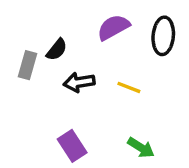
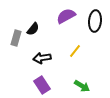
black arrow: (79, 82) -> (42, 58), moved
yellow line: (129, 87) -> (75, 51), turned -72

